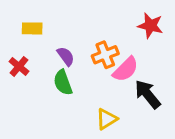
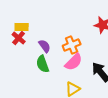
red cross: (19, 66) -> (19, 38), moved
pink semicircle: (126, 69) -> (74, 62), moved

